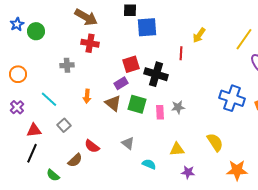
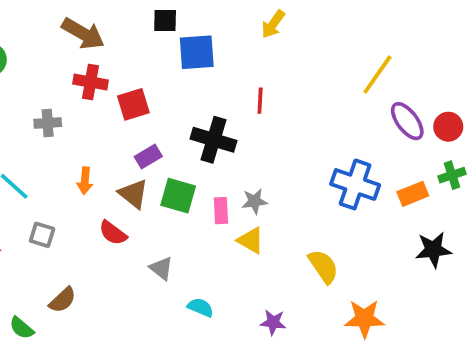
yellow arrow: (199, 35) -> (273, 24), moved
red square: (131, 64) -> (133, 104), moved
gray square: (64, 125) -> (42, 235), turned -32
red semicircle: (92, 146) -> (113, 233), moved
yellow triangle: (177, 149) -> (251, 240), moved, turned 35

